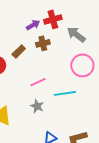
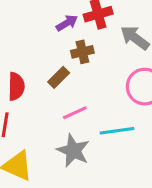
brown rectangle: (19, 51) -> (59, 77), moved
gray star: (37, 106) -> (73, 151), size x1.5

